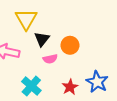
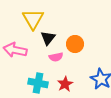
cyan cross: (31, 86) -> (38, 83), turned -30
red star: (70, 87) -> (65, 84), moved

